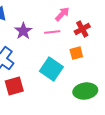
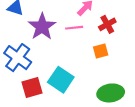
purple star: (23, 31) -> (42, 27), size x1.4
cyan square: (51, 69) -> (61, 80), moved

